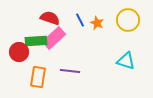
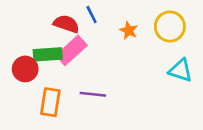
blue line: (80, 20) -> (92, 15), moved
cyan triangle: (126, 61) -> (181, 70), moved

